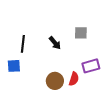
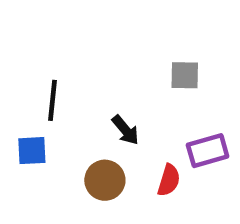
black arrow: (55, 43) -> (125, 130), moved
brown circle: (55, 81) -> (105, 180), moved

